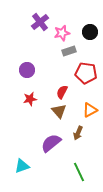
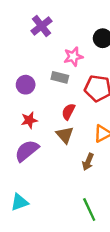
pink star: (62, 33) -> (73, 57), moved
gray rectangle: (69, 51) -> (60, 77), moved, turned 32
purple semicircle: (51, 143) -> (27, 151), moved

